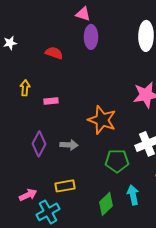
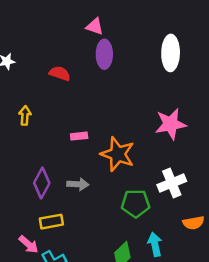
pink rectangle: (51, 101) -> (79, 136), moved
yellow rectangle: (65, 186) -> (51, 222), moved
pink arrow: (28, 195) -> (28, 244), turned 66

